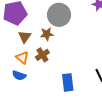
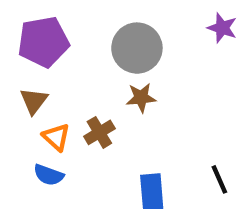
brown star: (47, 34) -> (141, 98), moved
brown triangle: (25, 37) -> (34, 101), moved

